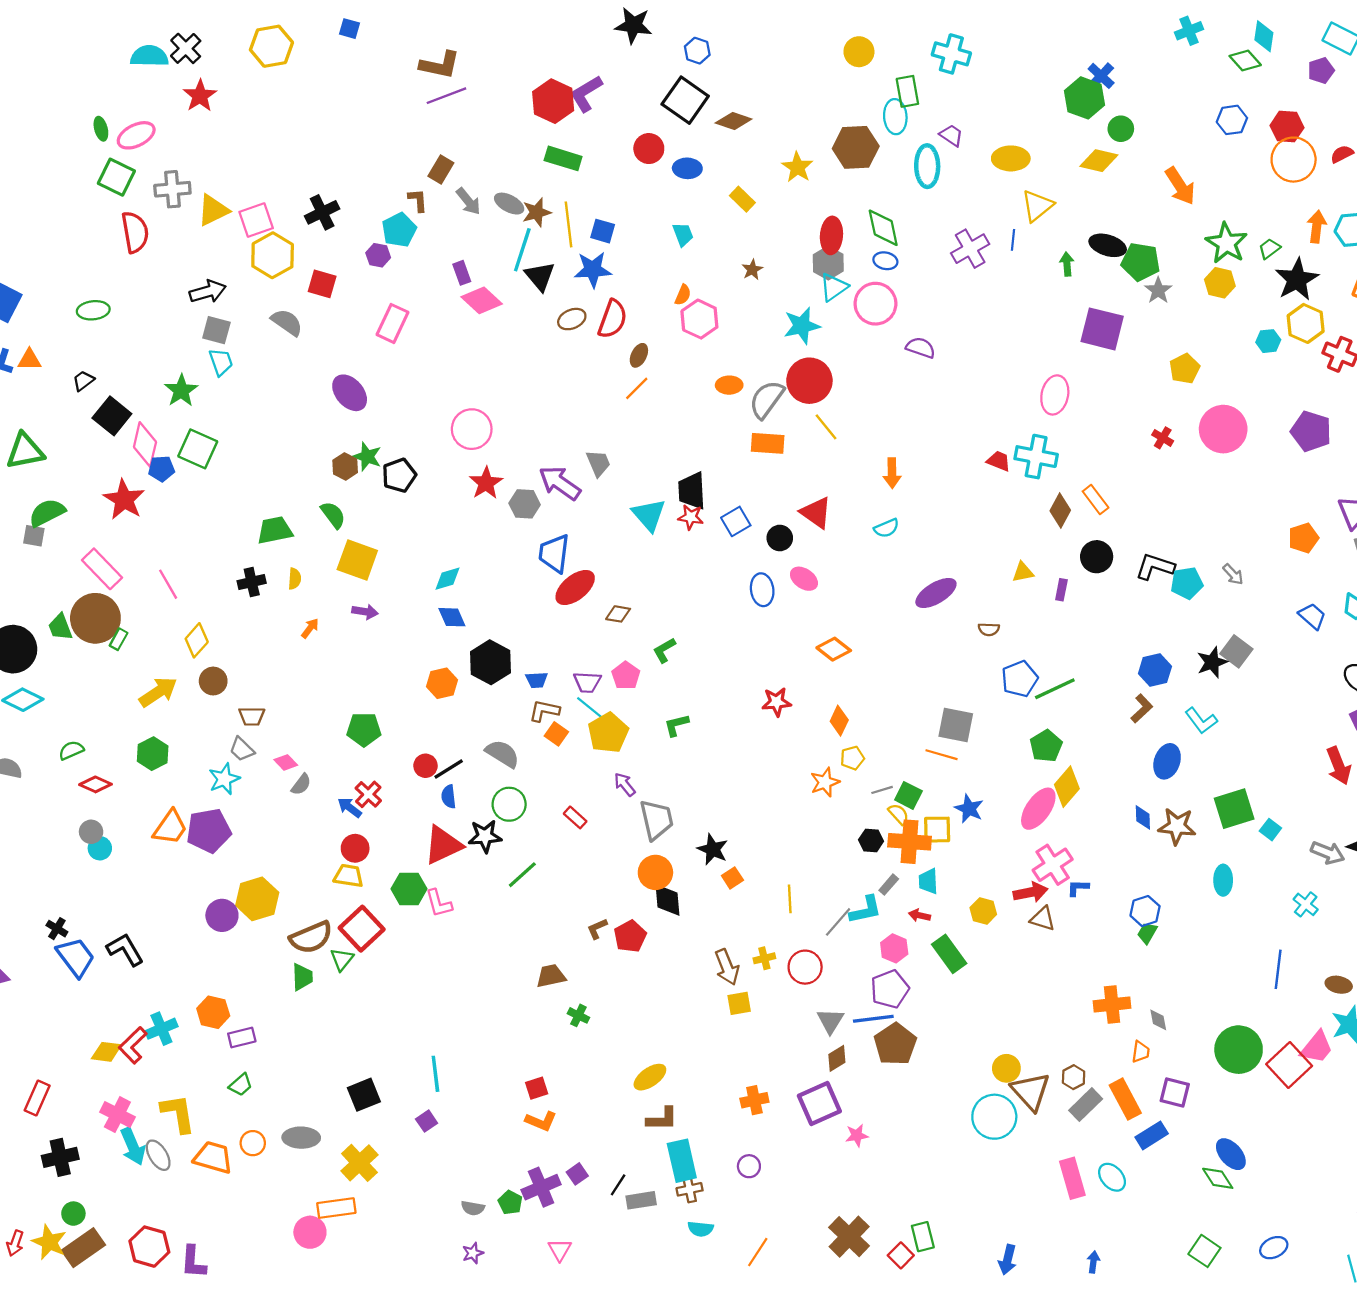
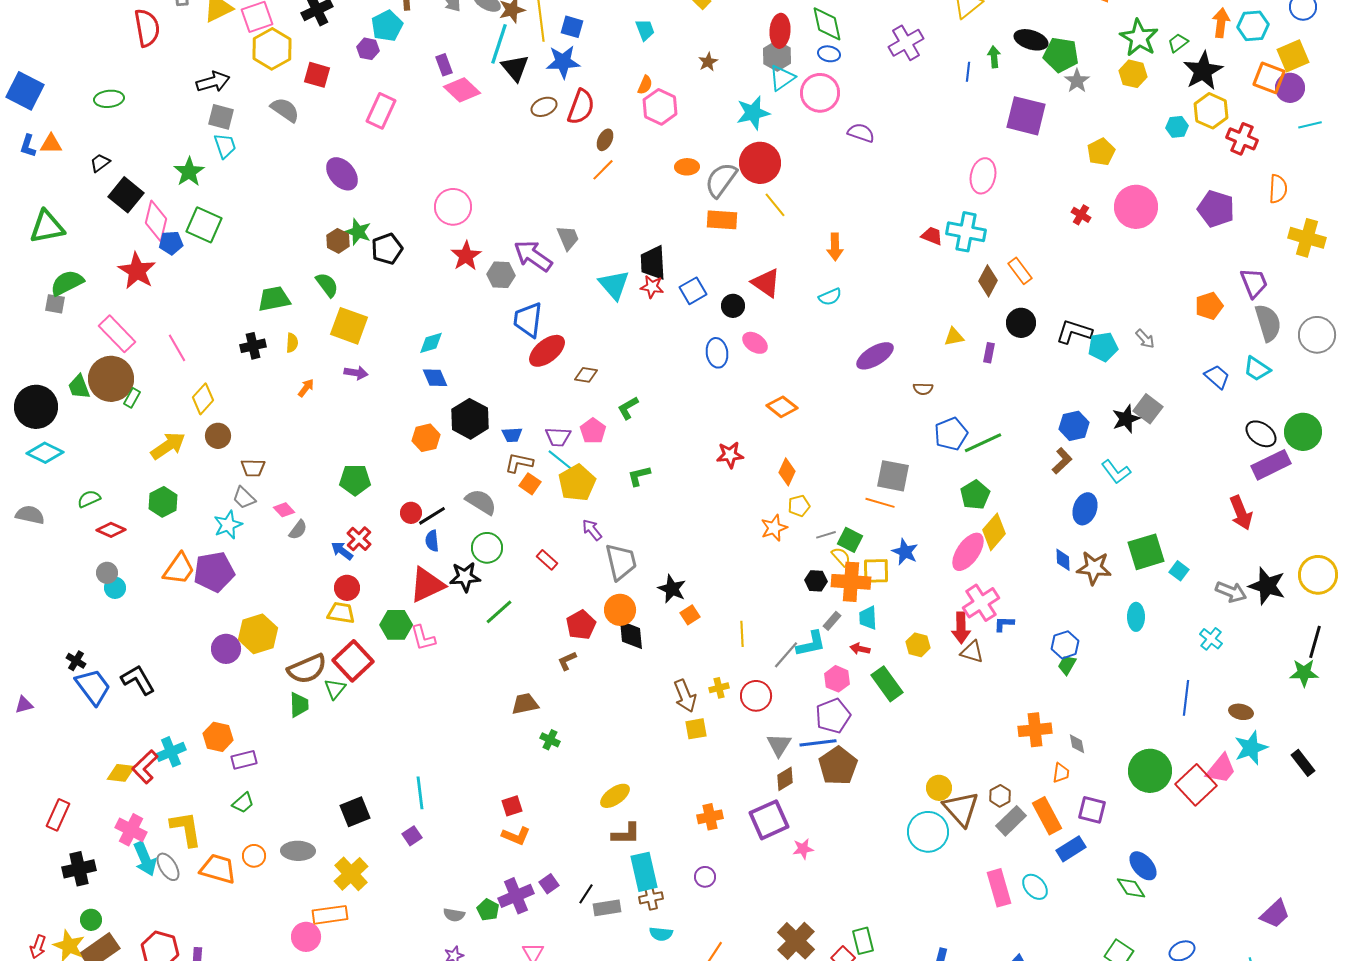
blue line: (1013, 240) -> (968, 72), moved
red arrow: (1031, 892) -> (961, 628), turned 100
red pentagon: (630, 936) -> (581, 625), moved

